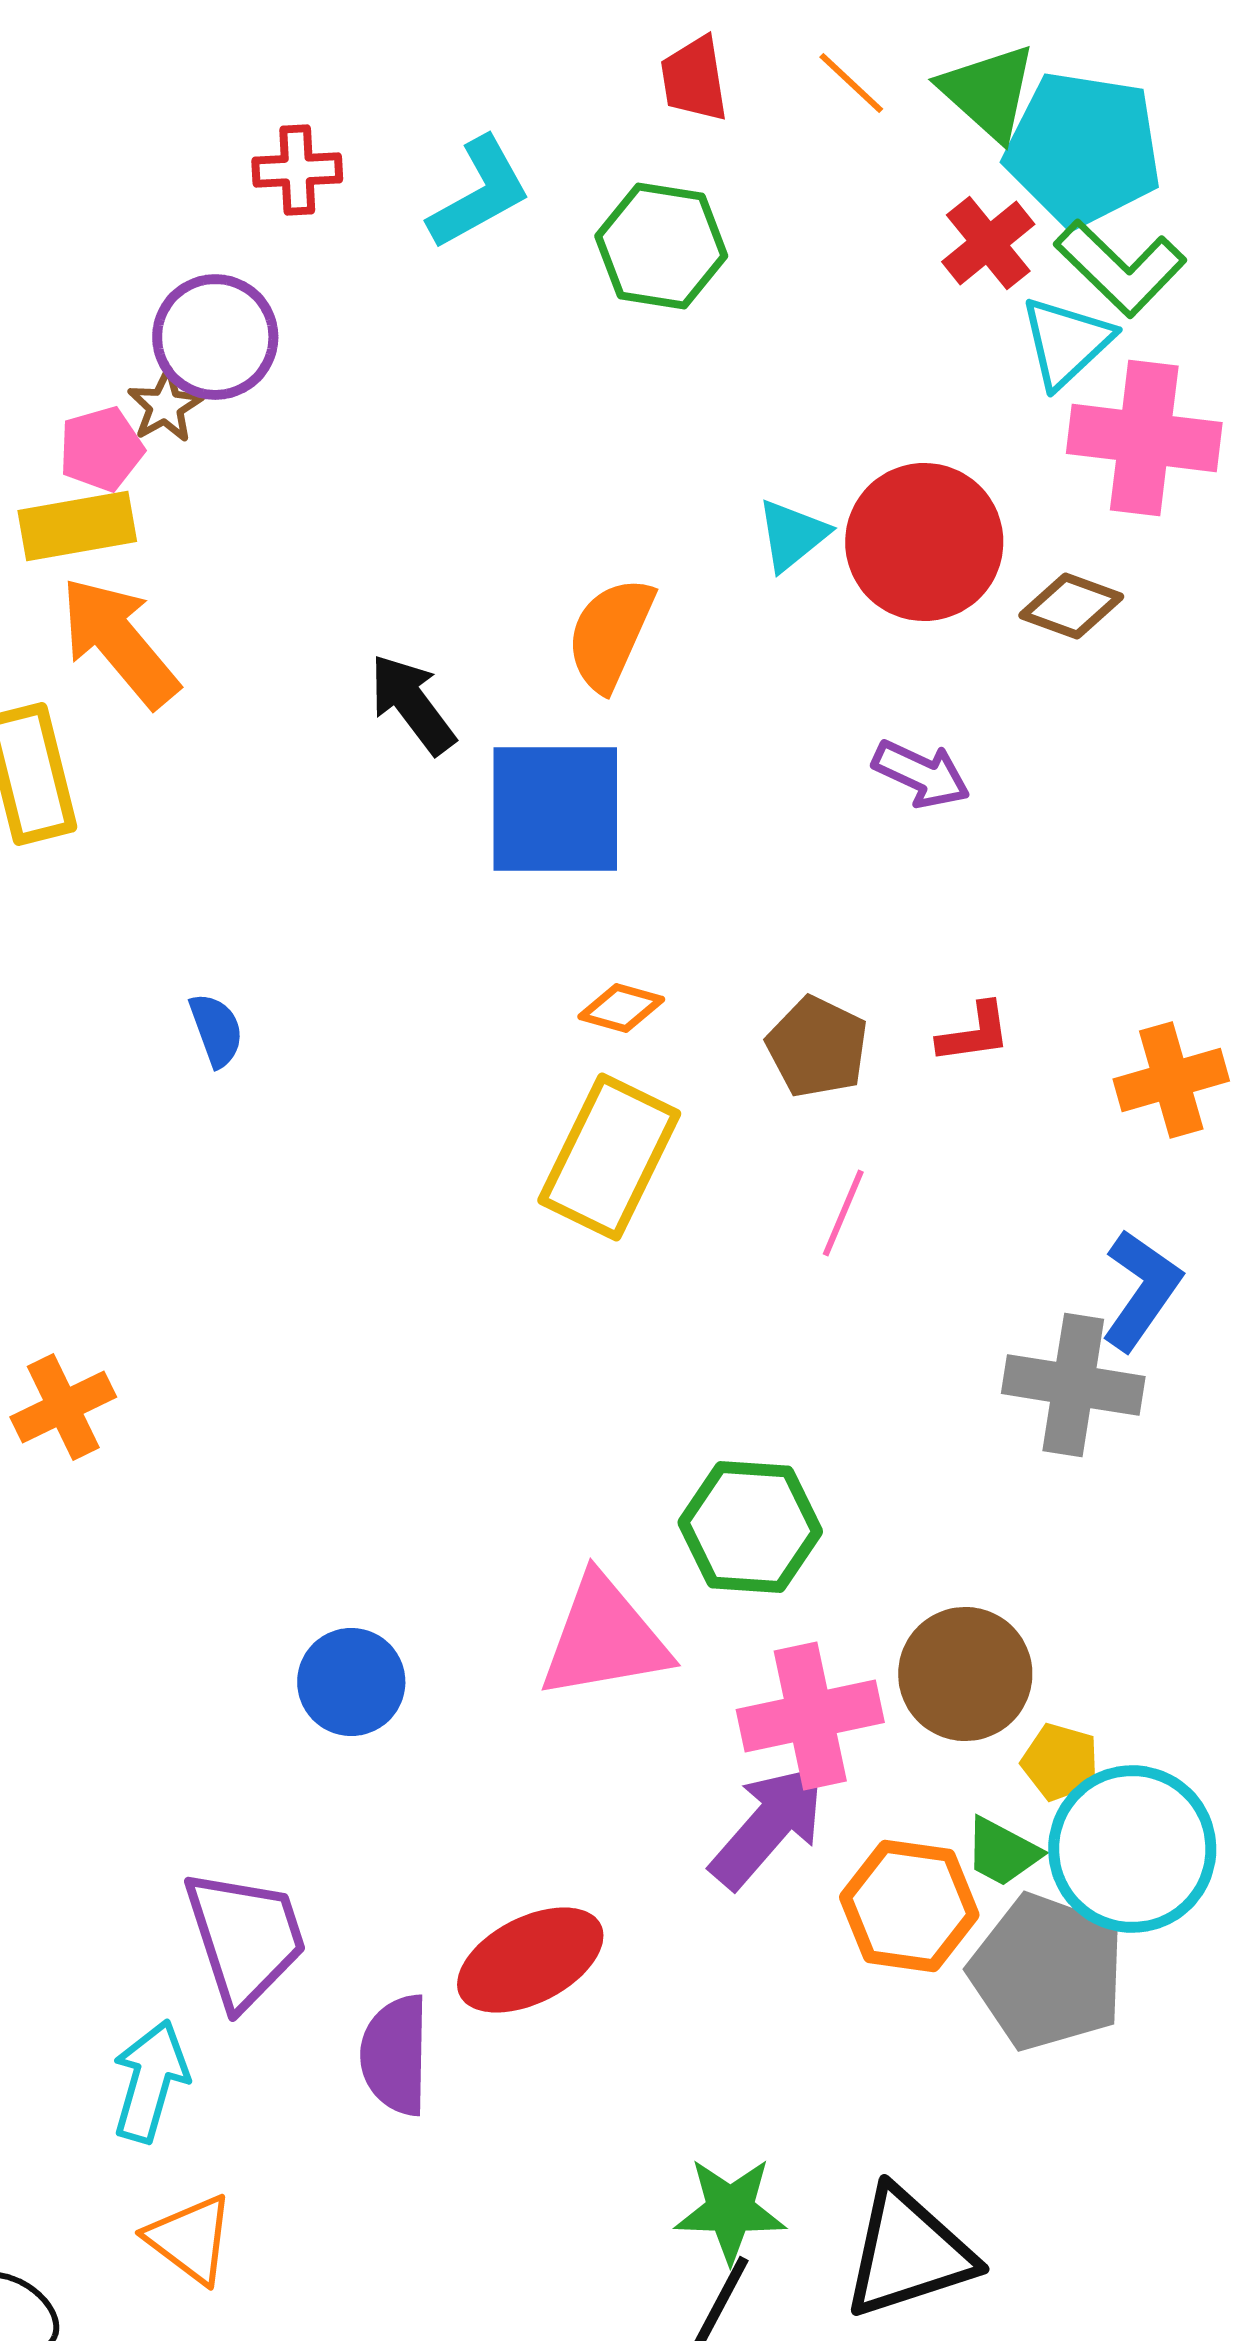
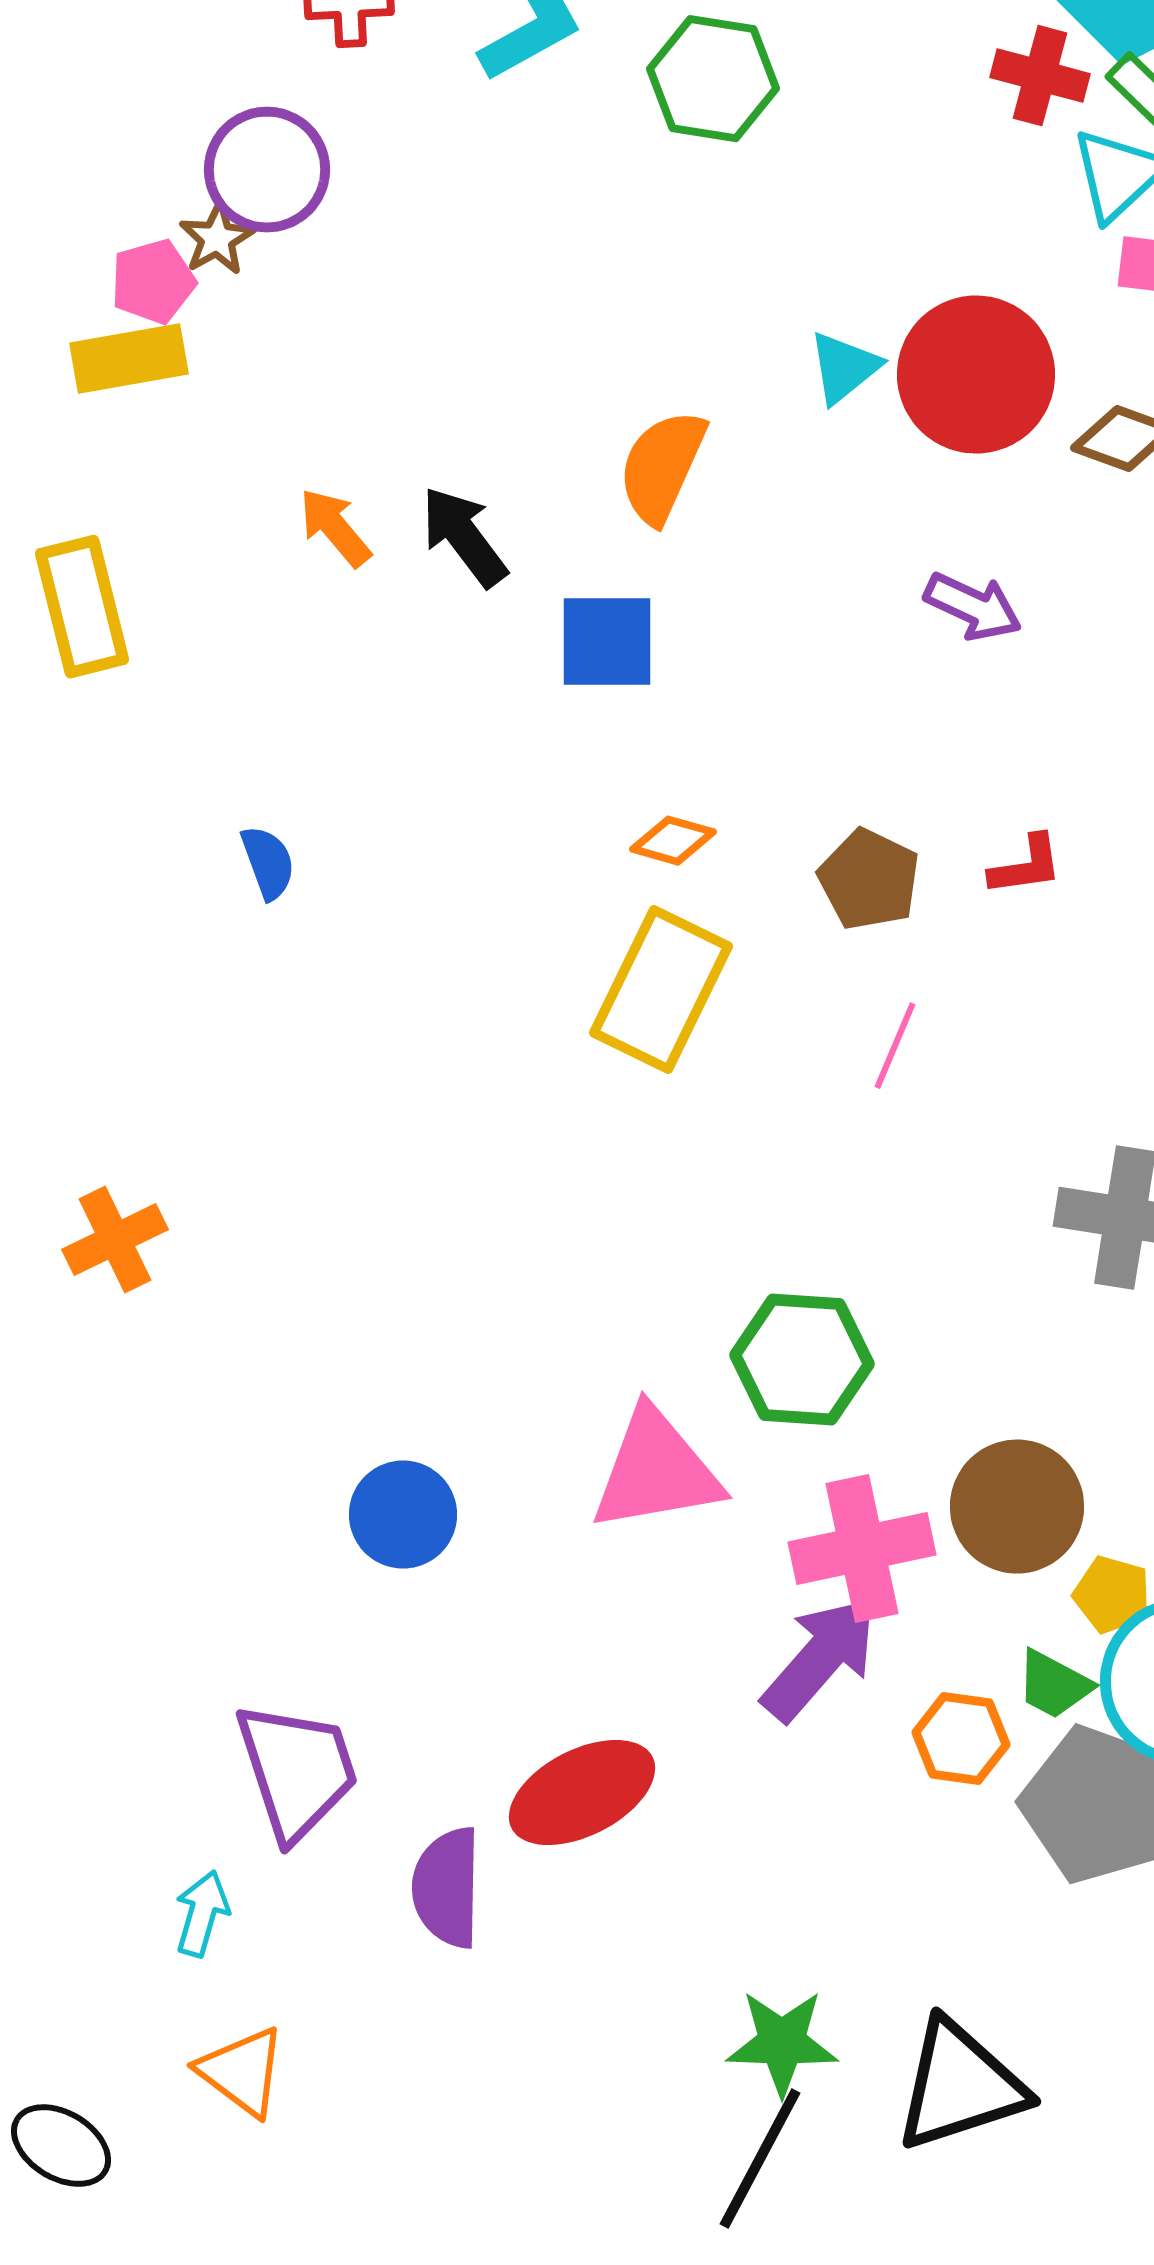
red cross: (988, 243) -> (1040, 76), turned -36
orange arrow: (119, 642) -> (335, 528), moved, size x0.6
blue square: (555, 809) -> (607, 642), size x0.7
orange hexagon: (909, 1906) -> (961, 1739), size x0.7
cyan arrow: (150, 2081) -> (202, 1914), size x0.7

